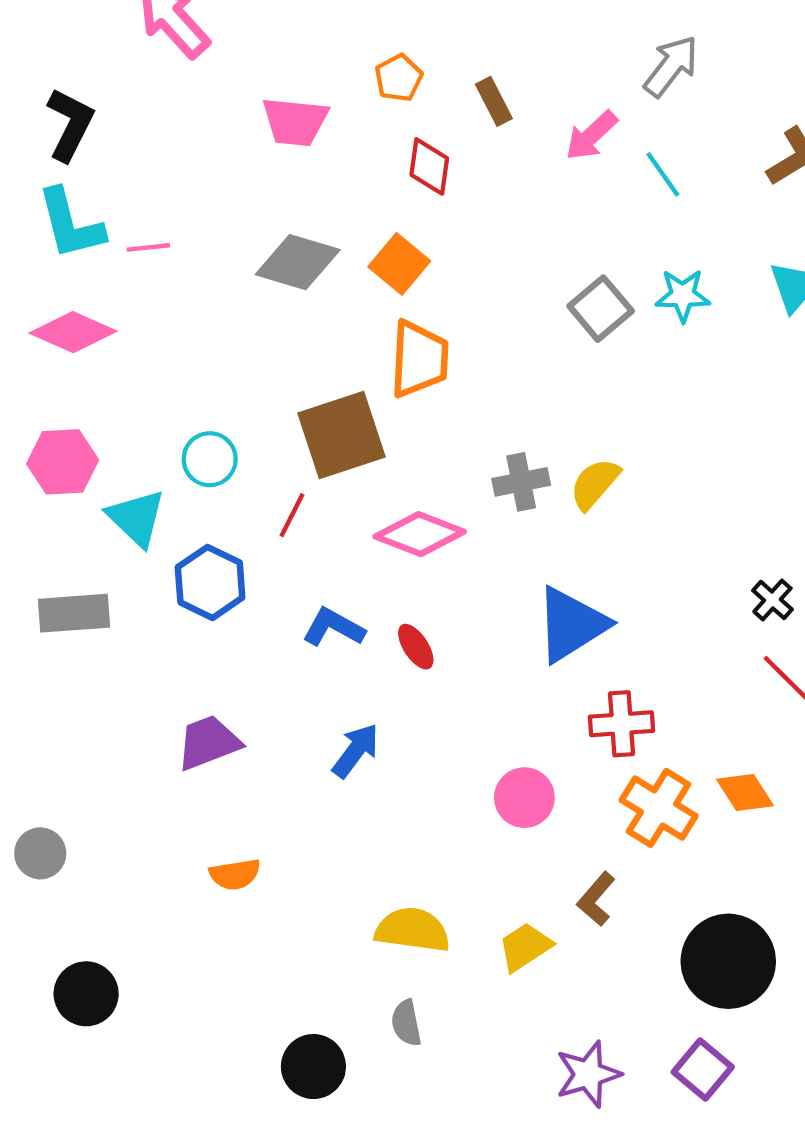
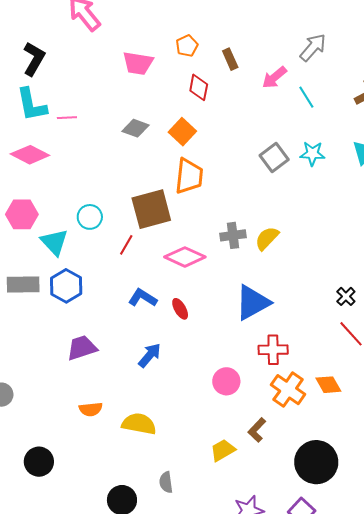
gray diamond: (298, 262) -> (135, 128), size x0.7
blue hexagon: (210, 582) -> (66, 286), moved
yellow semicircle: (412, 930) -> (139, 424), moved
black circle: (86, 994) -> (39, 462), moved

